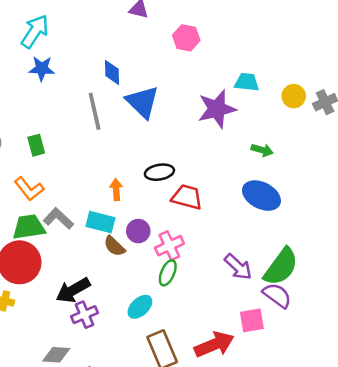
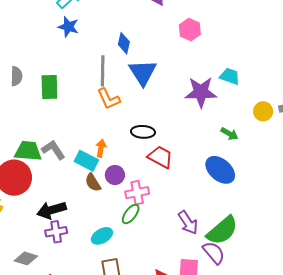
yellow circle: (294, 96) -> (263, 111), moved
green rectangle: (36, 145) -> (49, 87), size x1.4
orange L-shape: (29, 189) -> (109, 99), moved
orange arrow: (116, 190) -> (101, 148), moved

